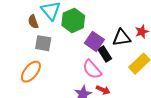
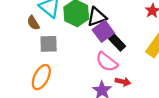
black triangle: (122, 38) -> (97, 17), moved
purple square: (94, 41) -> (103, 31), turned 30

